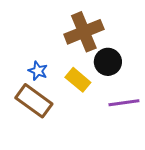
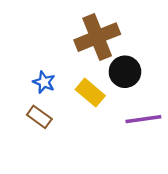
brown rectangle: (34, 101) -> (39, 117), size x0.6

